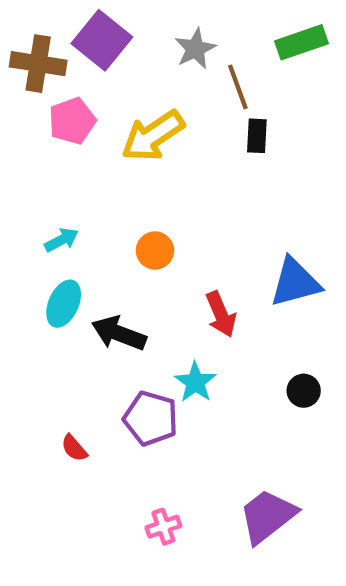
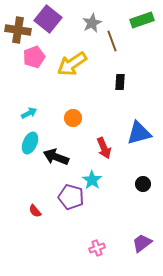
black rectangle: (257, 136) -> (120, 82), moved
purple trapezoid: (268, 516) -> (142, 243), moved, size x0.7
pink cross: (163, 527) -> (97, 248), moved

